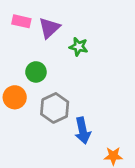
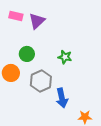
green star: (79, 47) -> (65, 57), moved

